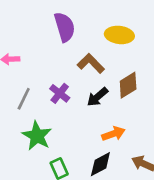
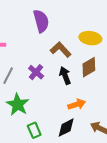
yellow ellipse: (119, 35) -> (90, 38), moved
black arrow: (97, 97) -> (65, 76), turned 108

